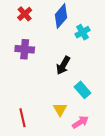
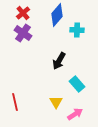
cyan cross: (83, 32) -> (77, 30), turned 32
purple cross: (25, 49) -> (23, 33), moved, turned 30
red line: (22, 118) -> (15, 102), moved

